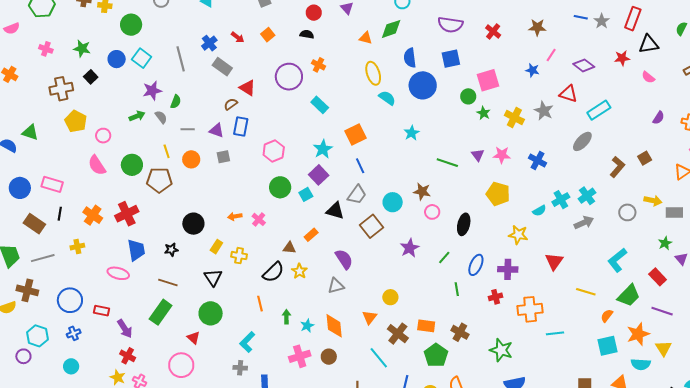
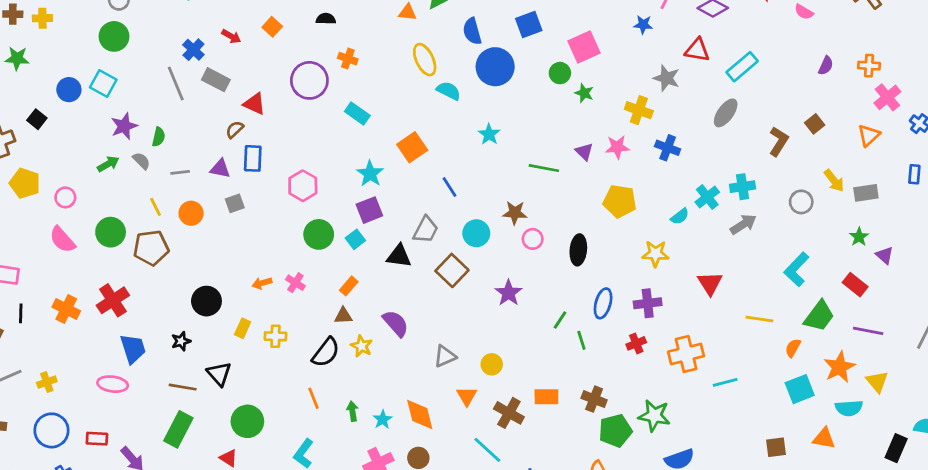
green circle: (131, 25) -> (114, 36), moved
green star: (82, 49) -> (17, 58), moved
gray line: (181, 59) -> (176, 84), moved
yellow cross: (514, 117) -> (639, 110), moved
blue line: (360, 166) -> (449, 187), moved
purple square: (319, 175) -> (369, 210), turned 30
cyan cross: (587, 196) -> (743, 187), turned 36
yellow arrow: (653, 201) -> (834, 181), turned 48
orange rectangle: (311, 235) -> (349, 286), moved
yellow cross: (77, 247) -> (47, 382), moved
green line: (444, 258) -> (560, 320), moved
purple semicircle: (344, 259) -> (396, 323), moved
black triangle: (213, 277) -> (219, 374), moved
gray triangle: (336, 286) -> (445, 356), moved
green pentagon: (436, 355) -> (615, 431), moved, turned 30

